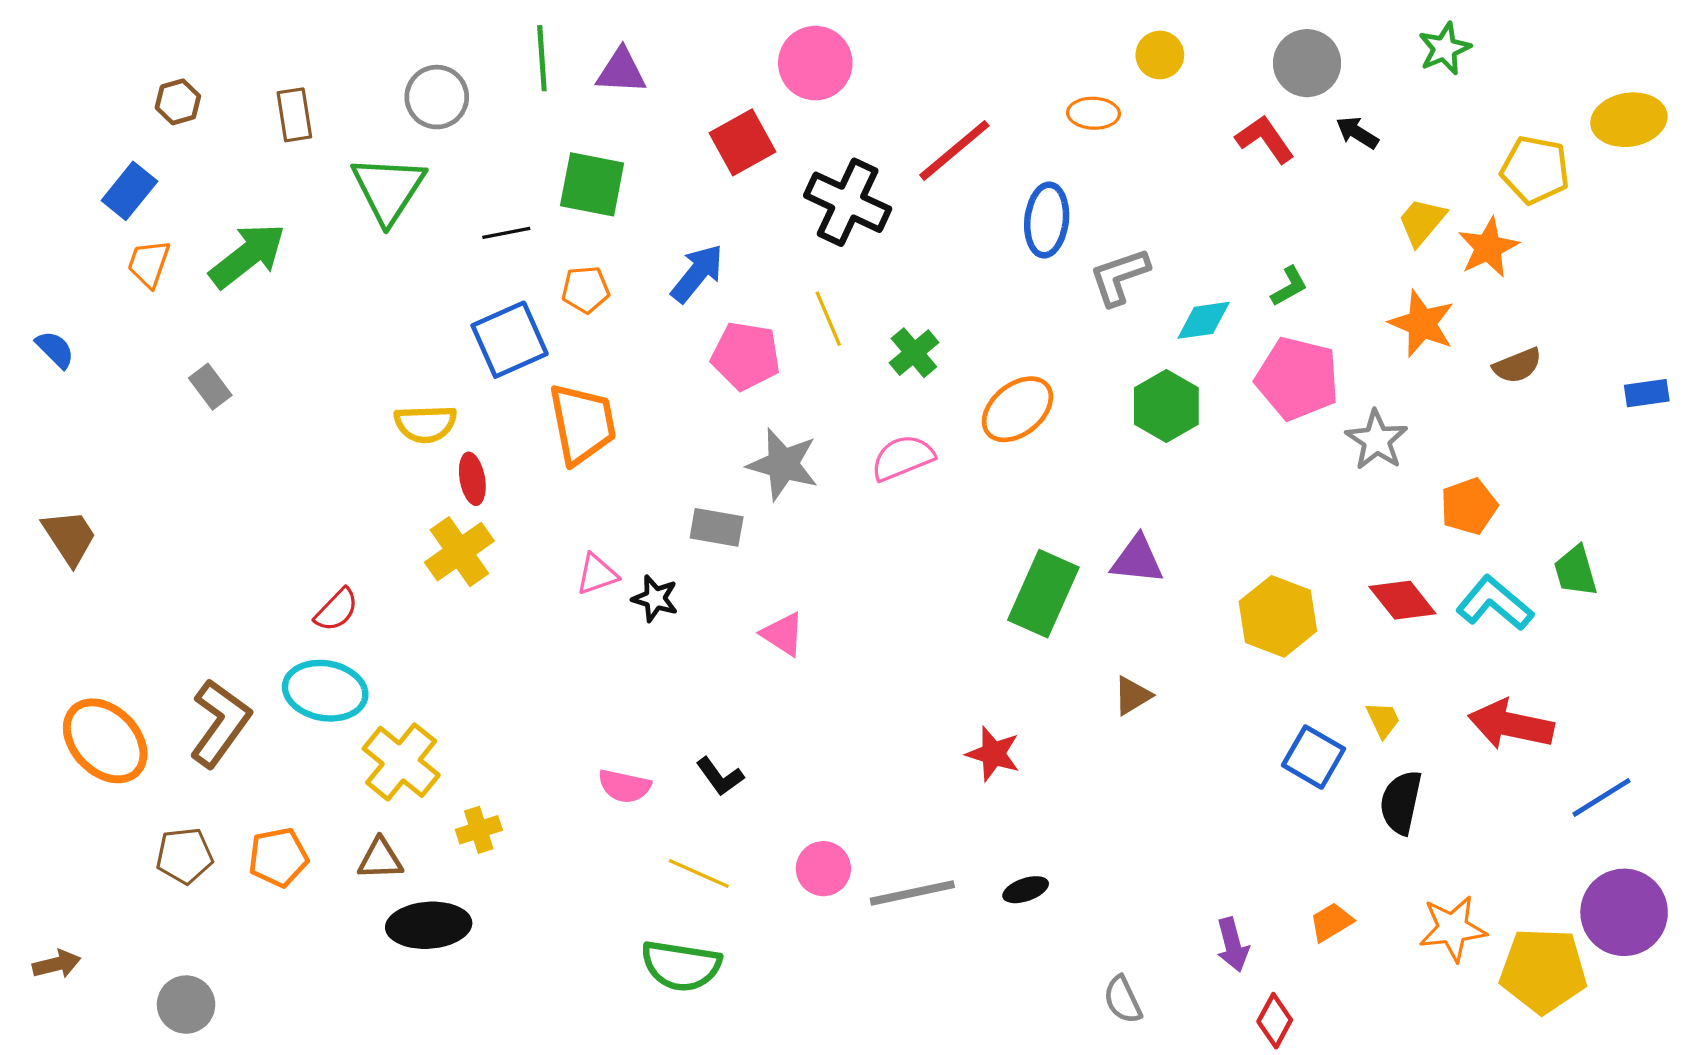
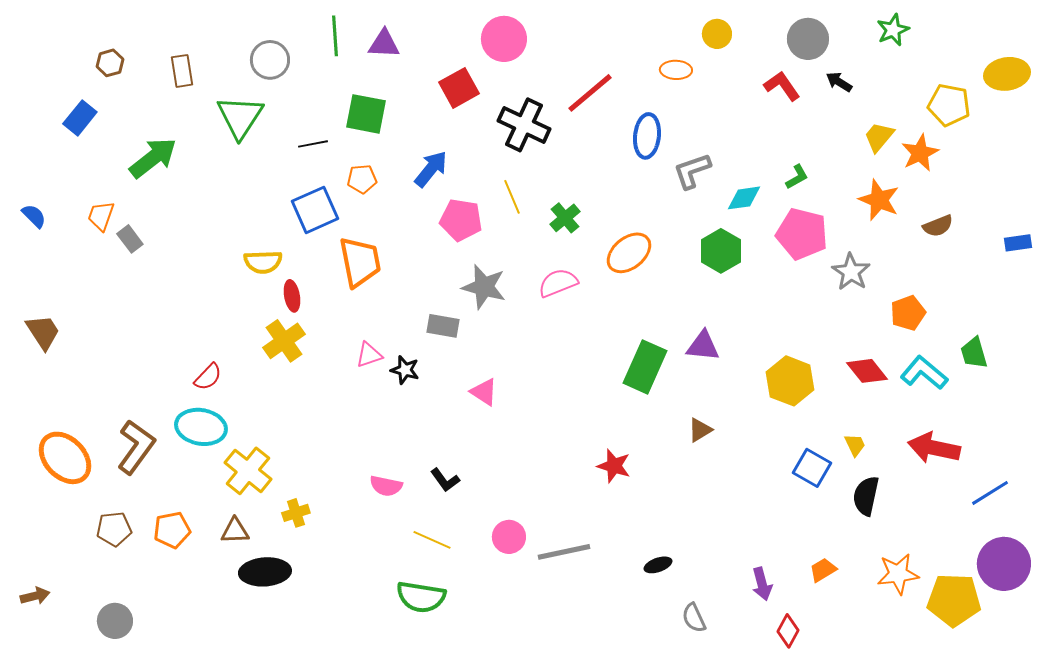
orange trapezoid: (149, 264) -> (101, 216), moved
black ellipse: (1026, 890) -> (658, 565), moved

